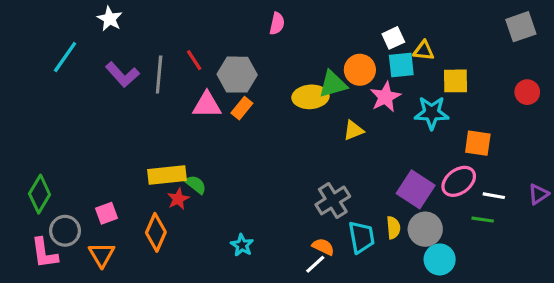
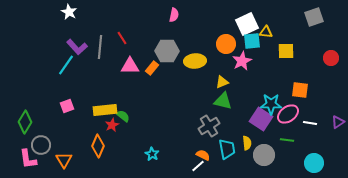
gray square: (521, 27) -> (314, 17), moved
white square: (393, 38) -> (247, 24), size x1.6
cyan line: (65, 57) -> (66, 65), moved
gray hexagon: (237, 75) -> (167, 51), moved
green triangle: (333, 84) -> (223, 101), moved, turned 30
cyan star: (432, 113) -> (271, 104), moved
pink square: (106, 213) -> (67, 106), moved
green line: (483, 220) -> (287, 140), moved
gray circle: (425, 229) -> (264, 155), moved
cyan circle: (440, 259) -> (314, 163), moved

